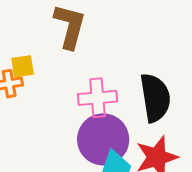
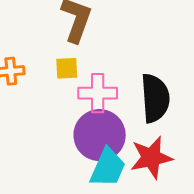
yellow square: (23, 66) -> (67, 68), moved

